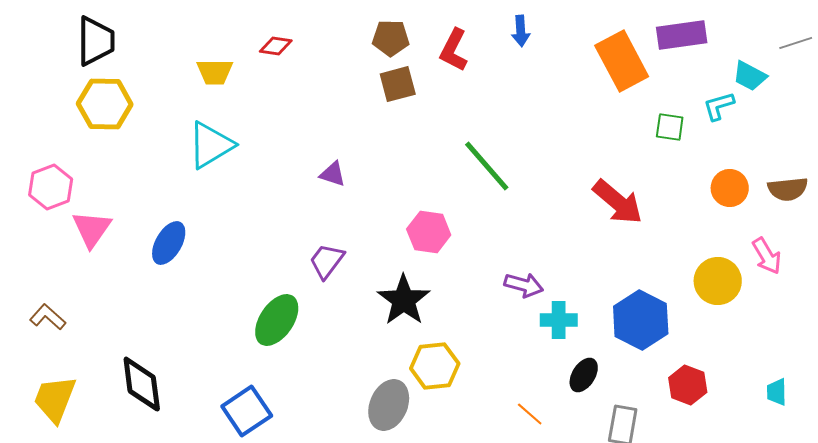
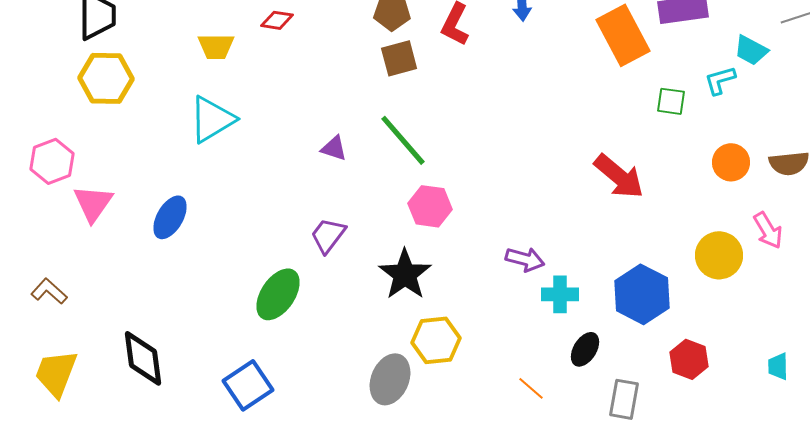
green line: (487, 166) -> (403, 140), moved

